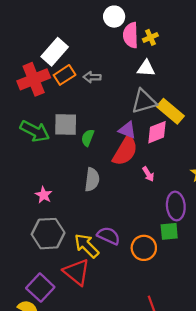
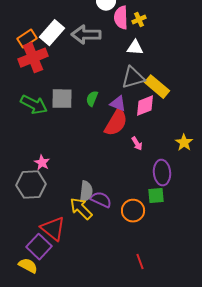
orange rectangle: (65, 75) -> (27, 39), moved
gray arrow: (92, 77) -> (86, 35), moved, size x1.8
green semicircle: (88, 138) -> (92, 99), moved
gray semicircle: (92, 180) -> (86, 192), moved
gray hexagon: (48, 234) -> (31, 185), moved
red triangle: (77, 272) -> (53, 229), moved

